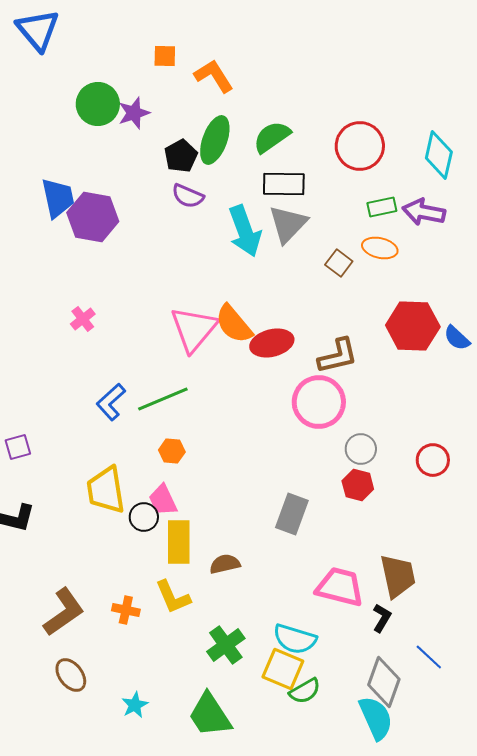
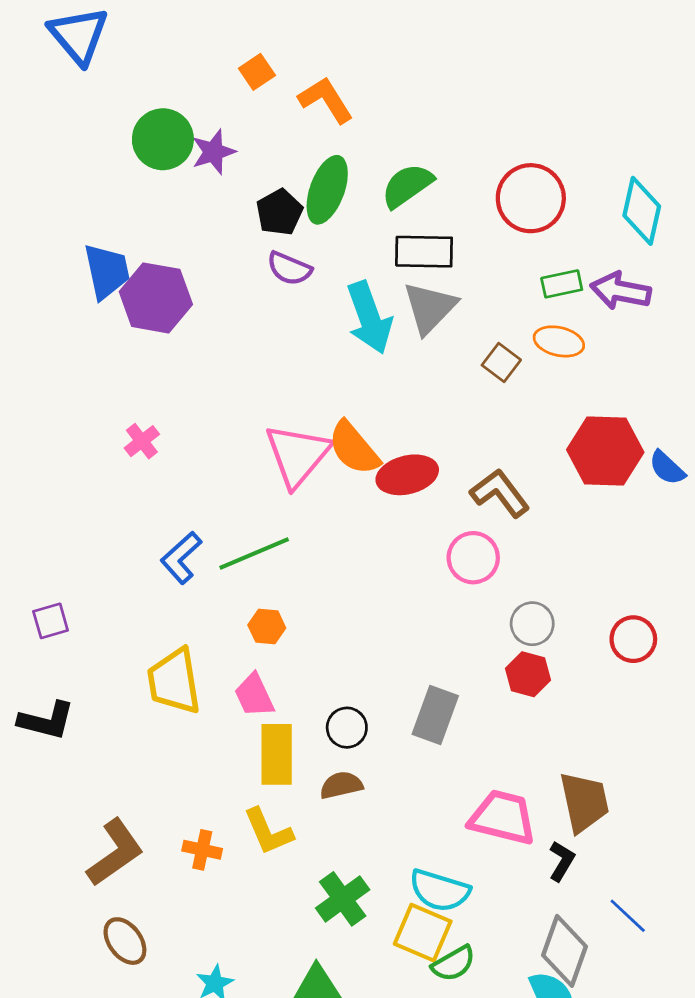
orange square: (165, 56) -> (257, 72), turned -35
brown L-shape: (338, 356) -> (500, 493), turned -114
pink circle: (319, 402) -> (473, 558), size x0.7
black circle: (144, 517) -> (347, 728), moved

